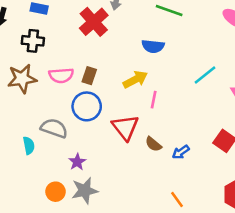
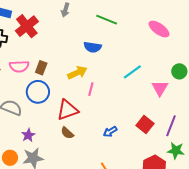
red cross: (94, 22) -> (27, 26), moved
red triangle: (125, 127) -> (67, 110), turned 45
brown semicircle: (153, 144) -> (67, 133), moved

